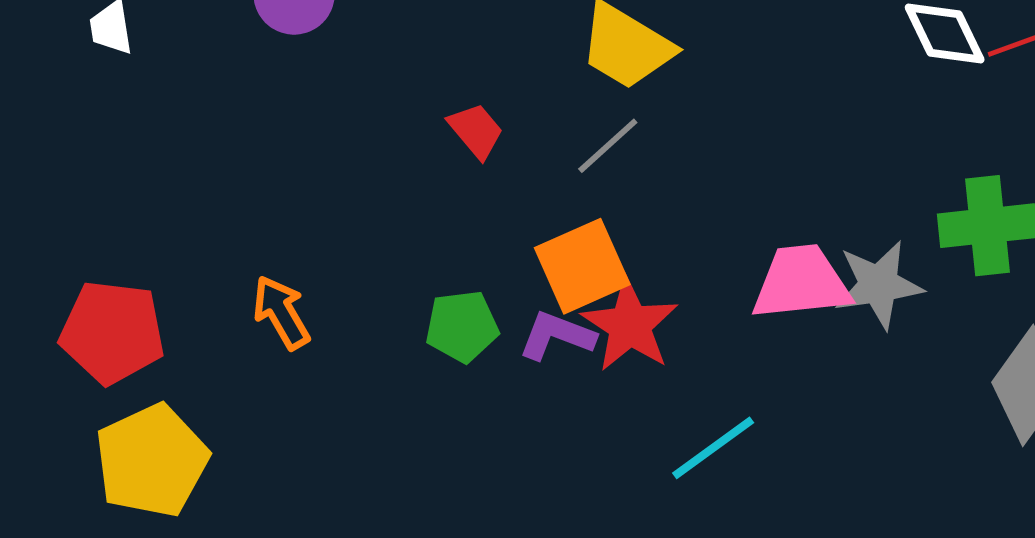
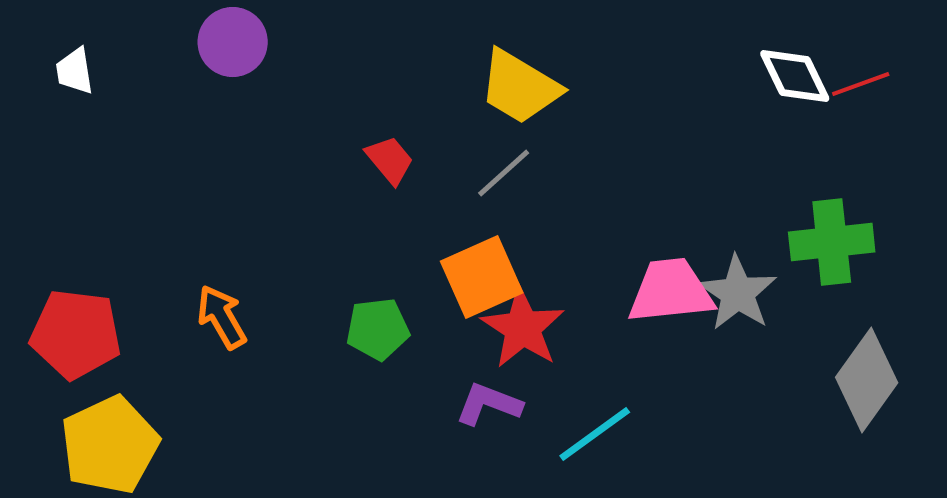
gray star: (879, 285) -> (738, 293), turned -30
purple L-shape: (557, 336) -> (489, 404), moved

